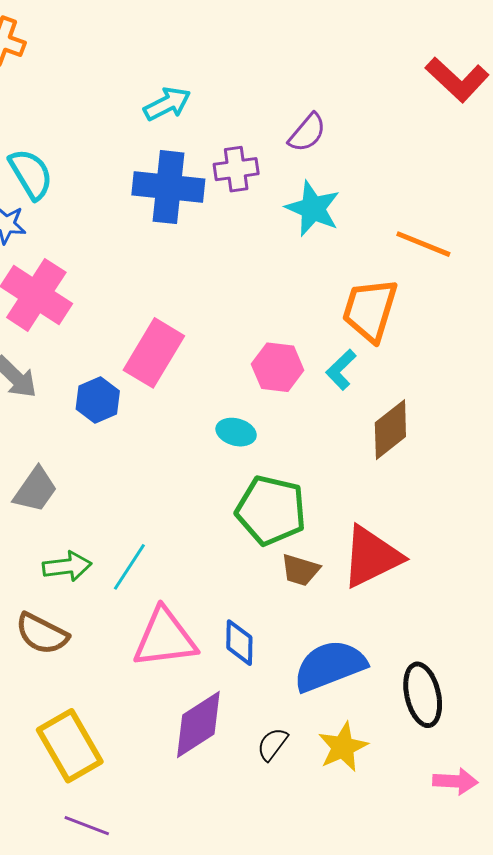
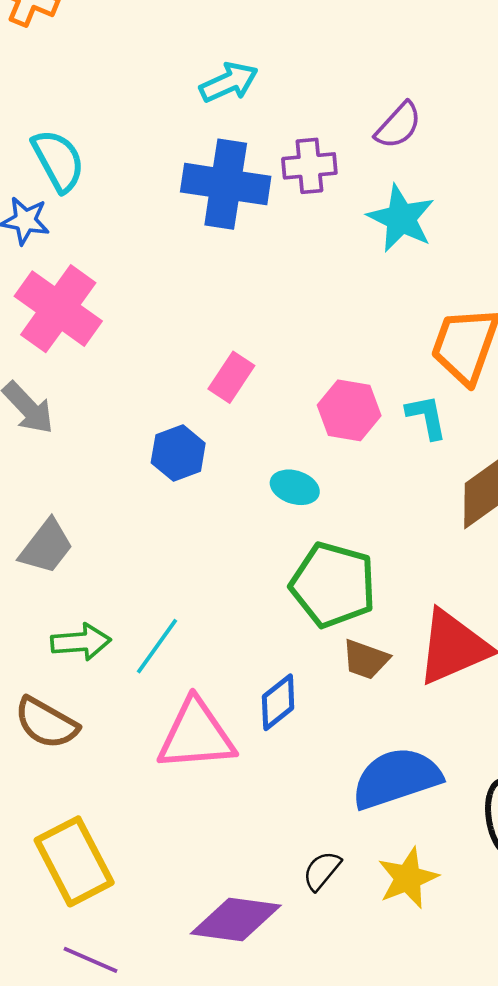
pink rectangle: (154, 353) -> (231, 377), moved, size x0.6
cyan L-shape: (341, 370) -> (426, 417), turned 120
blue hexagon: (98, 400) -> (178, 453), moved
blue diamond: (239, 643) -> (278, 702), moved, turned 48
purple diamond: (198, 724) -> (236, 920), moved, turned 38

